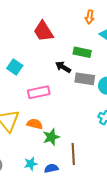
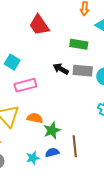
black arrow: (63, 67) -> (61, 69), moved
pink rectangle: (39, 92) -> (25, 85), moved
blue semicircle: (51, 168) -> (52, 152), moved

